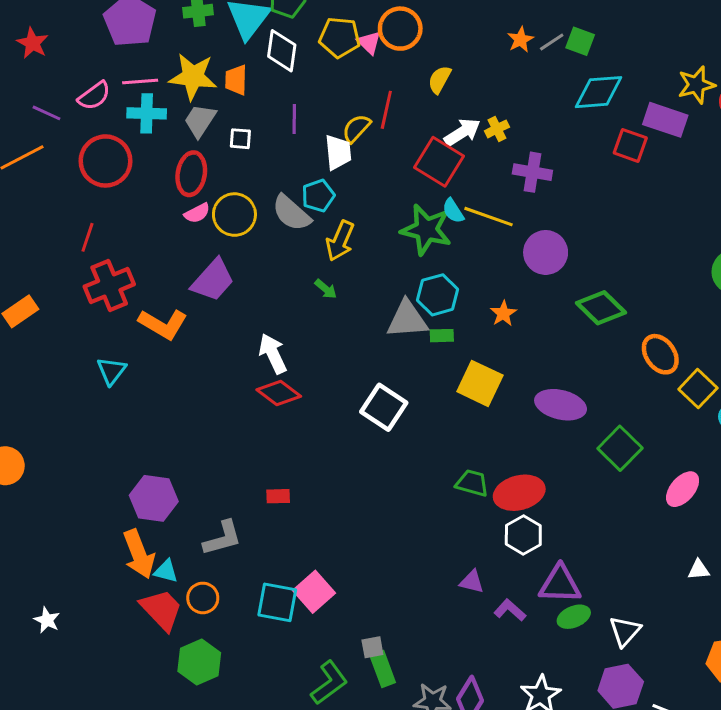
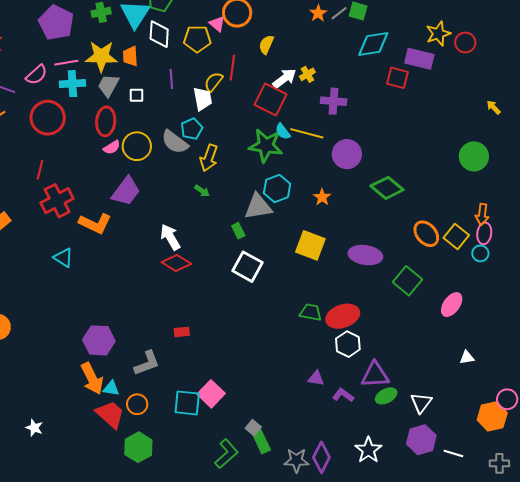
yellow pentagon: (340, 37) -> (197, 39), moved
green rectangle: (442, 336) -> (238, 231), moved, turned 70
orange ellipse: (660, 354) -> (426, 234), moved
cyan triangle: (111, 371) -> (63, 258), turned -30
gray square: (372, 647) -> (253, 428), turned -35

